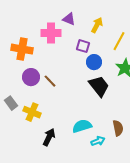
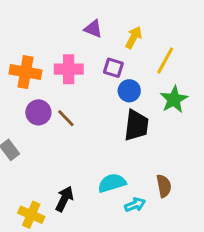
pink cross: (51, 33) -> (69, 69), moved
black trapezoid: (99, 86) -> (136, 125), turned 45
yellow cross: (32, 112) -> (31, 215), moved

